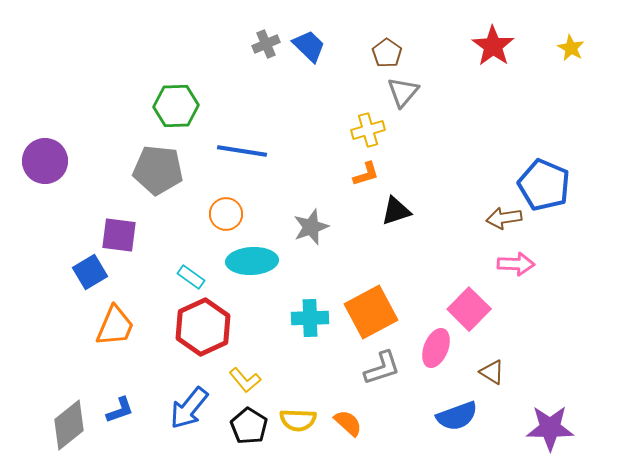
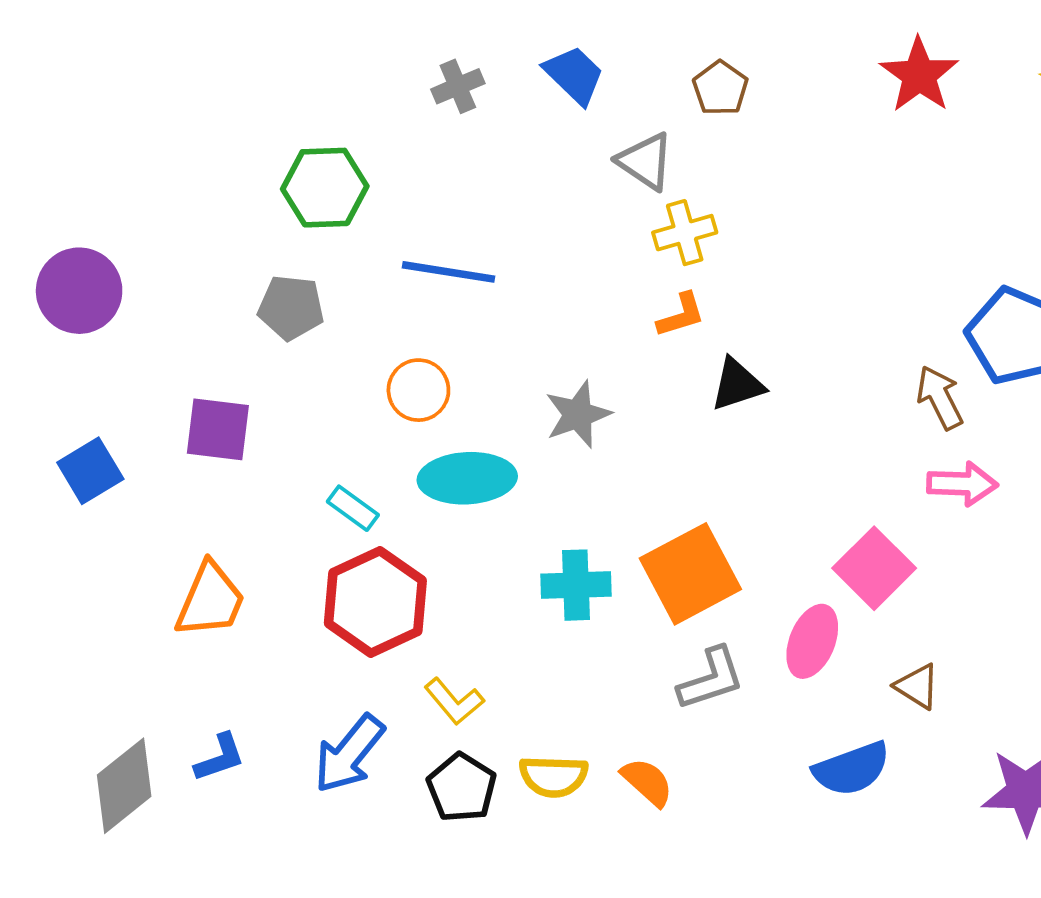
gray cross: (266, 44) -> (458, 86), moved
gray triangle: (403, 92) -> (645, 161), moved, turned -36
gray pentagon: (158, 170) -> (291, 308), size x0.7
brown arrow: (504, 218) -> (940, 398), turned 72
blue square: (90, 272) -> (90, 471), moved

